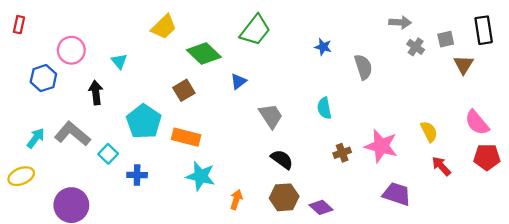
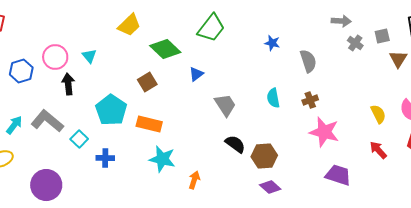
pink circle: (71, 50) -> (55, 57), moved
yellow semicircle: (429, 132) -> (378, 114), moved
brown cross: (342, 153) -> (310, 100), moved
brown hexagon: (284, 197) -> (264, 156), moved

